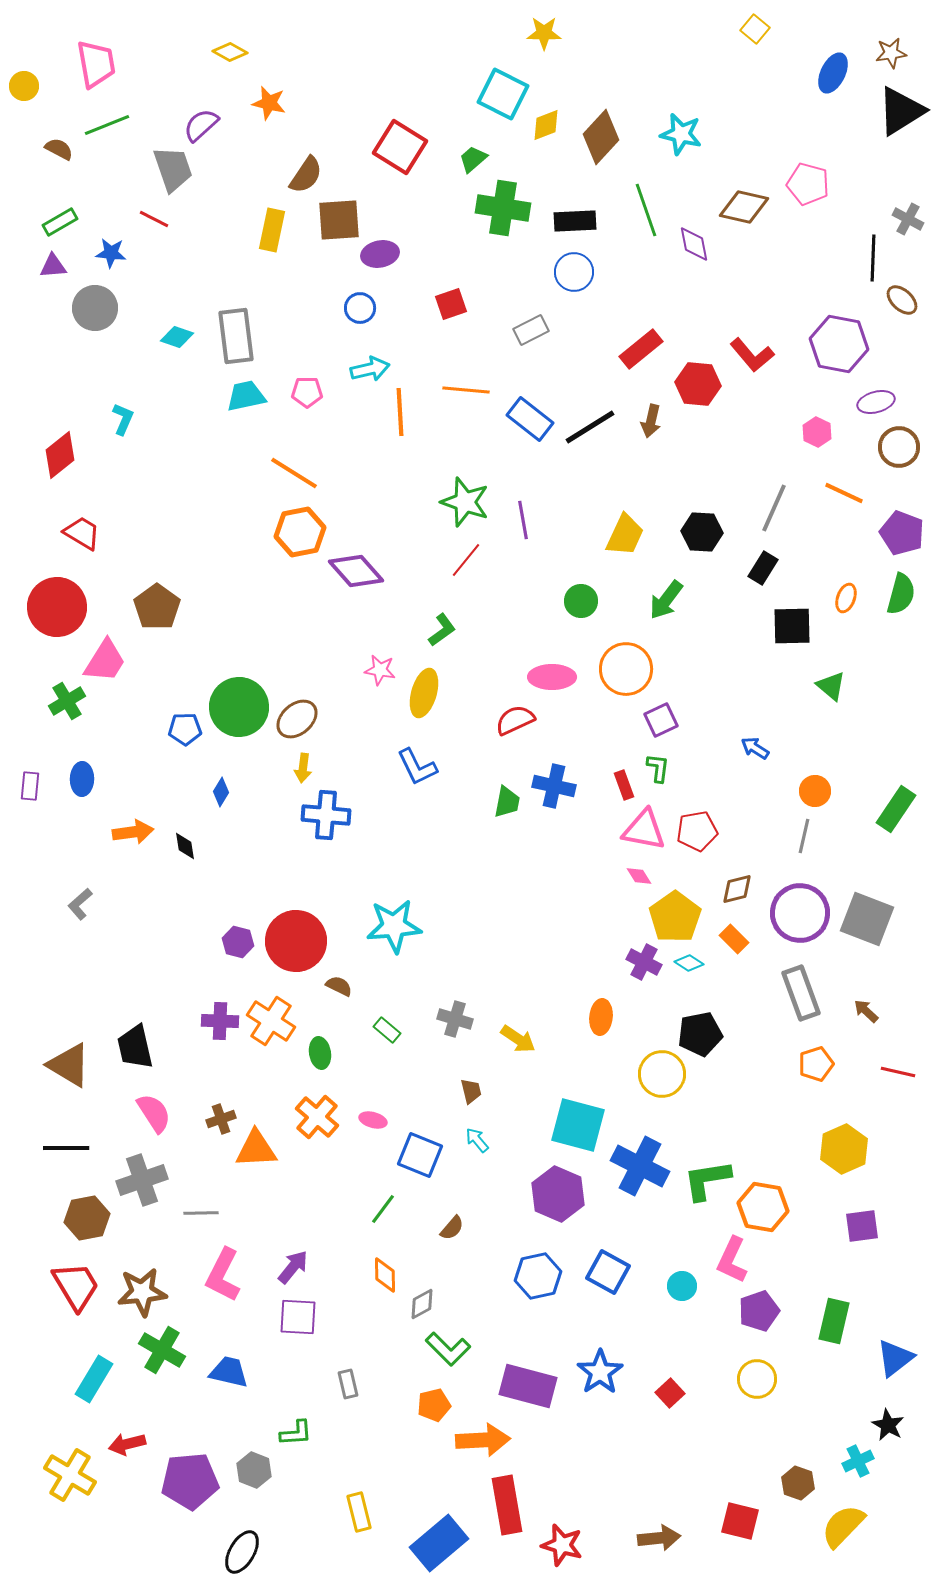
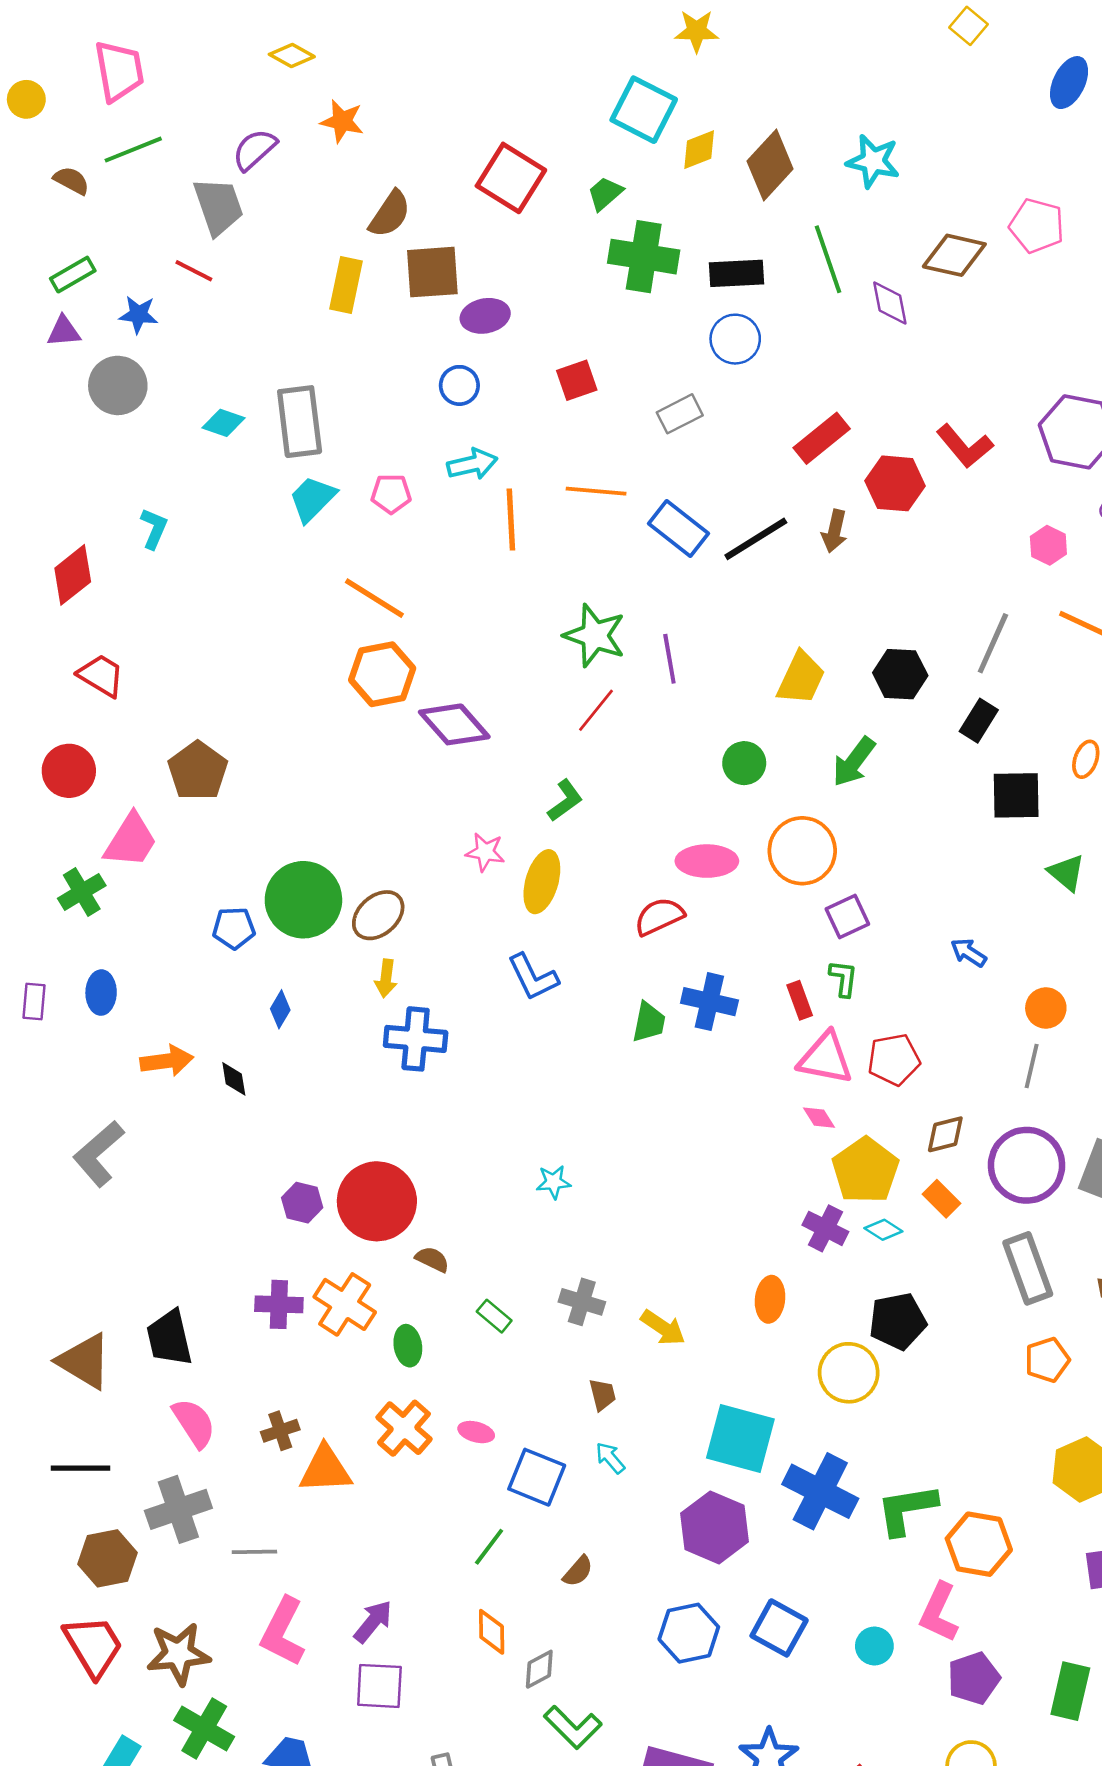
cyan trapezoid: (246, 396) -> (312, 499), turned -33
red circle: (57, 607) -> (69, 771), size x0.7
gray L-shape: (80, 904) -> (98, 1154), size x1.6
cyan star: (394, 926) -> (553, 1182), moved, size x0.5

